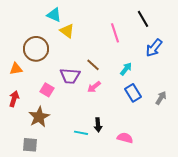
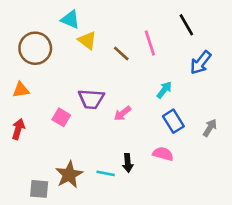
brown circle: (36, 49) -> (35, 48), moved
brown line: (93, 65) -> (121, 53), moved
brown star: (39, 117) -> (69, 175), moved
pink semicircle: (125, 138) -> (163, 154), moved

